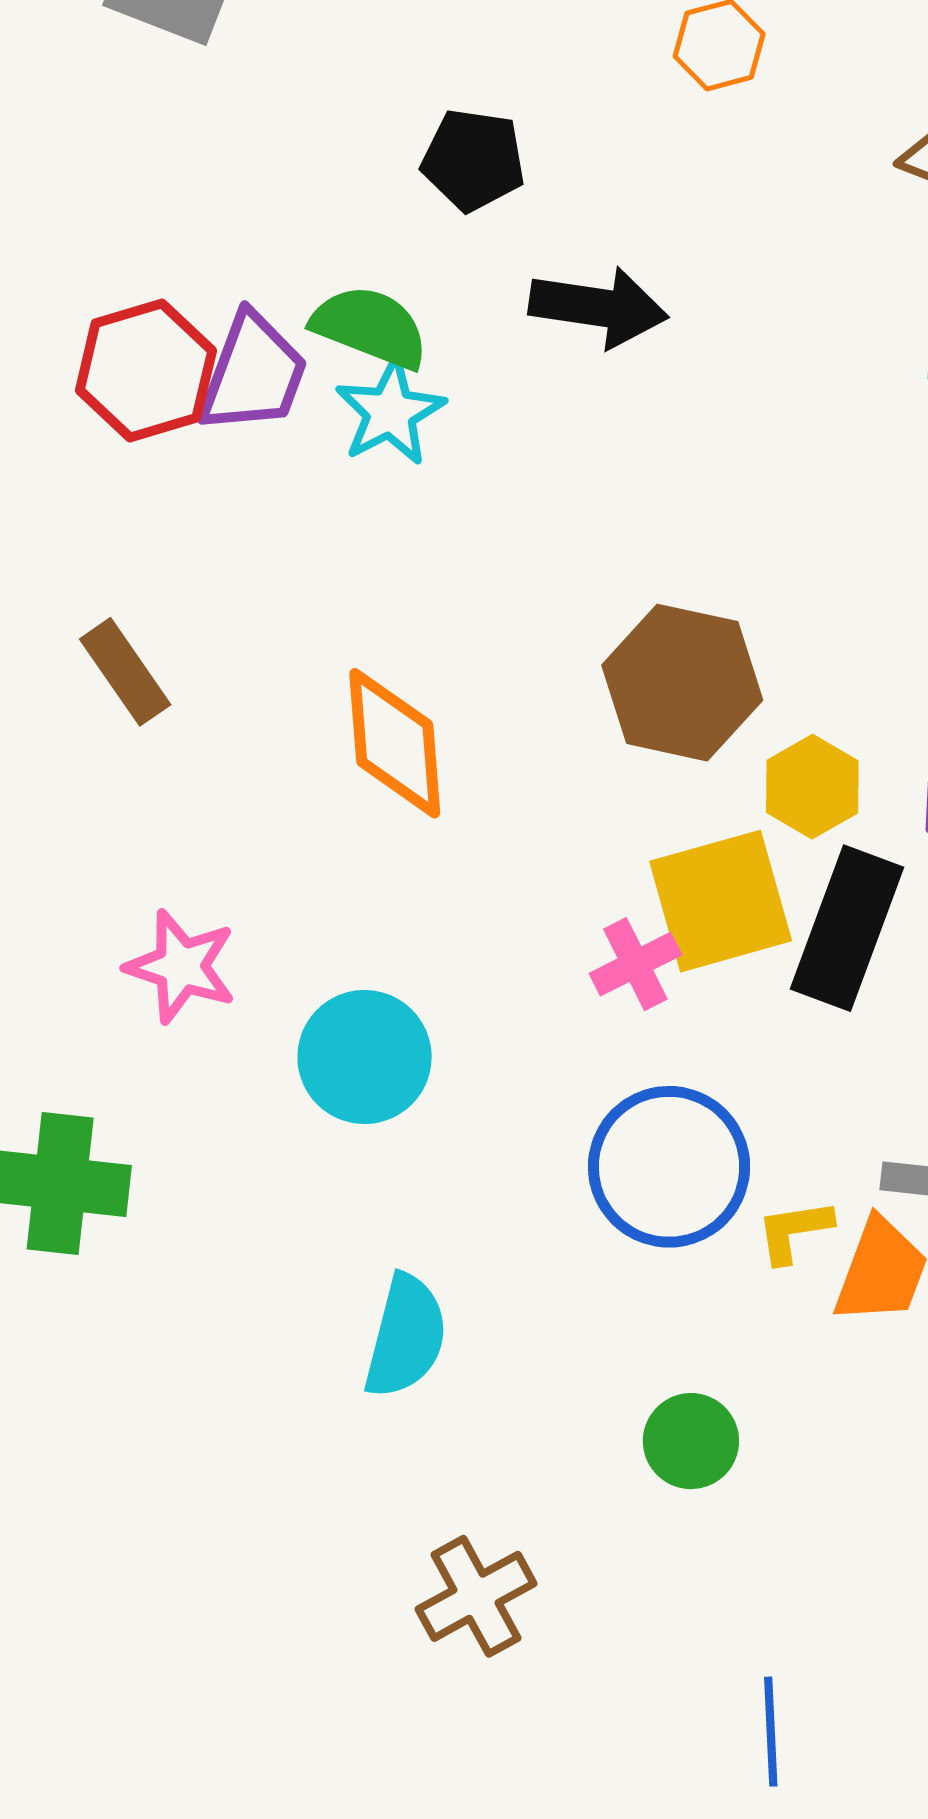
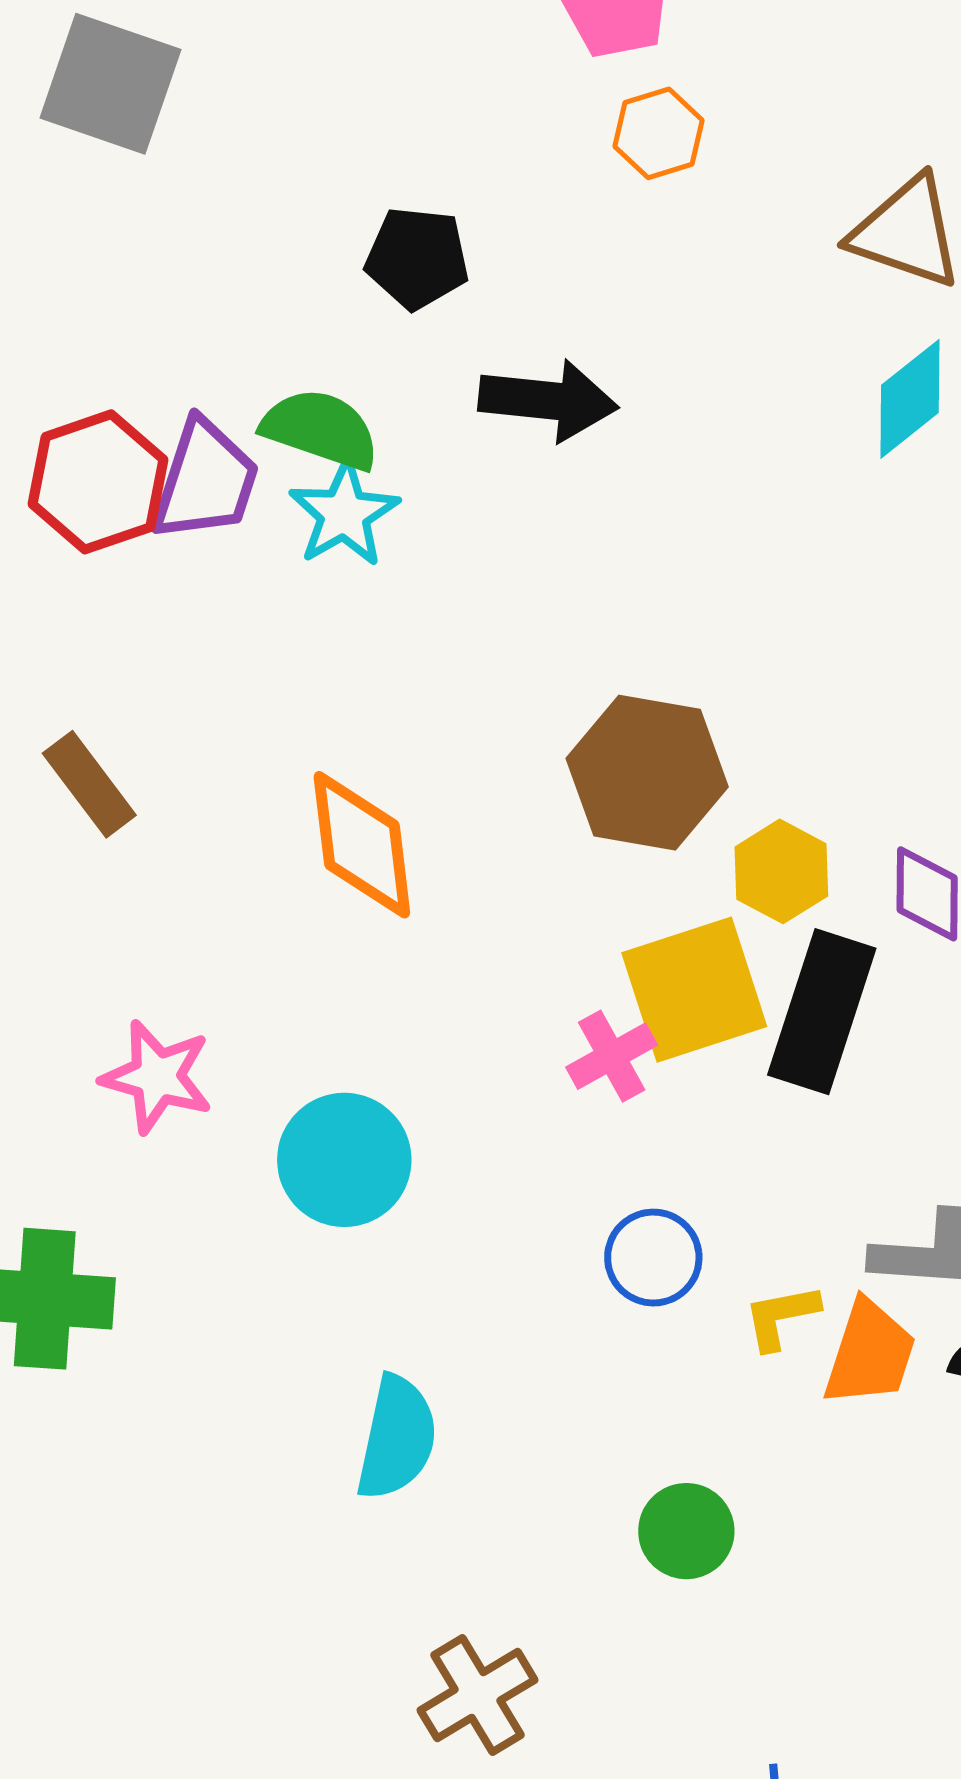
blue circle: (669, 1167) -> (653, 1258), size x0.6

